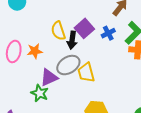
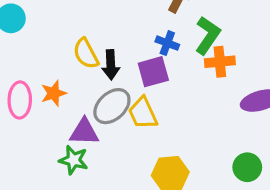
purple square: (84, 28) -> (153, 72), moved, turned 36
blue cross: (108, 33) -> (167, 43), turned -32
purple triangle: (49, 77) -> (84, 132), turned 36

